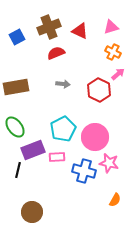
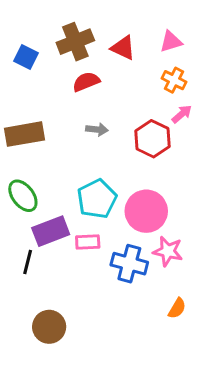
blue square: (17, 37) -> (26, 57), turned -35

